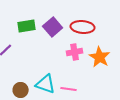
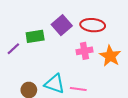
green rectangle: (27, 26) -> (35, 36), moved

